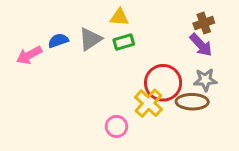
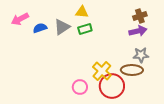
purple arrow: (201, 45) -> (138, 31), turned -60
pink arrow: (29, 55) -> (20, 19), moved
red circle: (163, 83) -> (112, 86), moved

